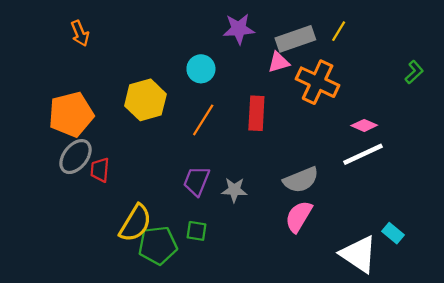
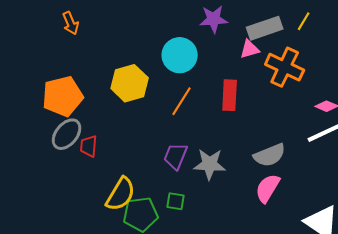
cyan circle: (201, 69) -> (180, 55), size x1.4
gray star: (234, 190) -> (210, 164), size x1.4

